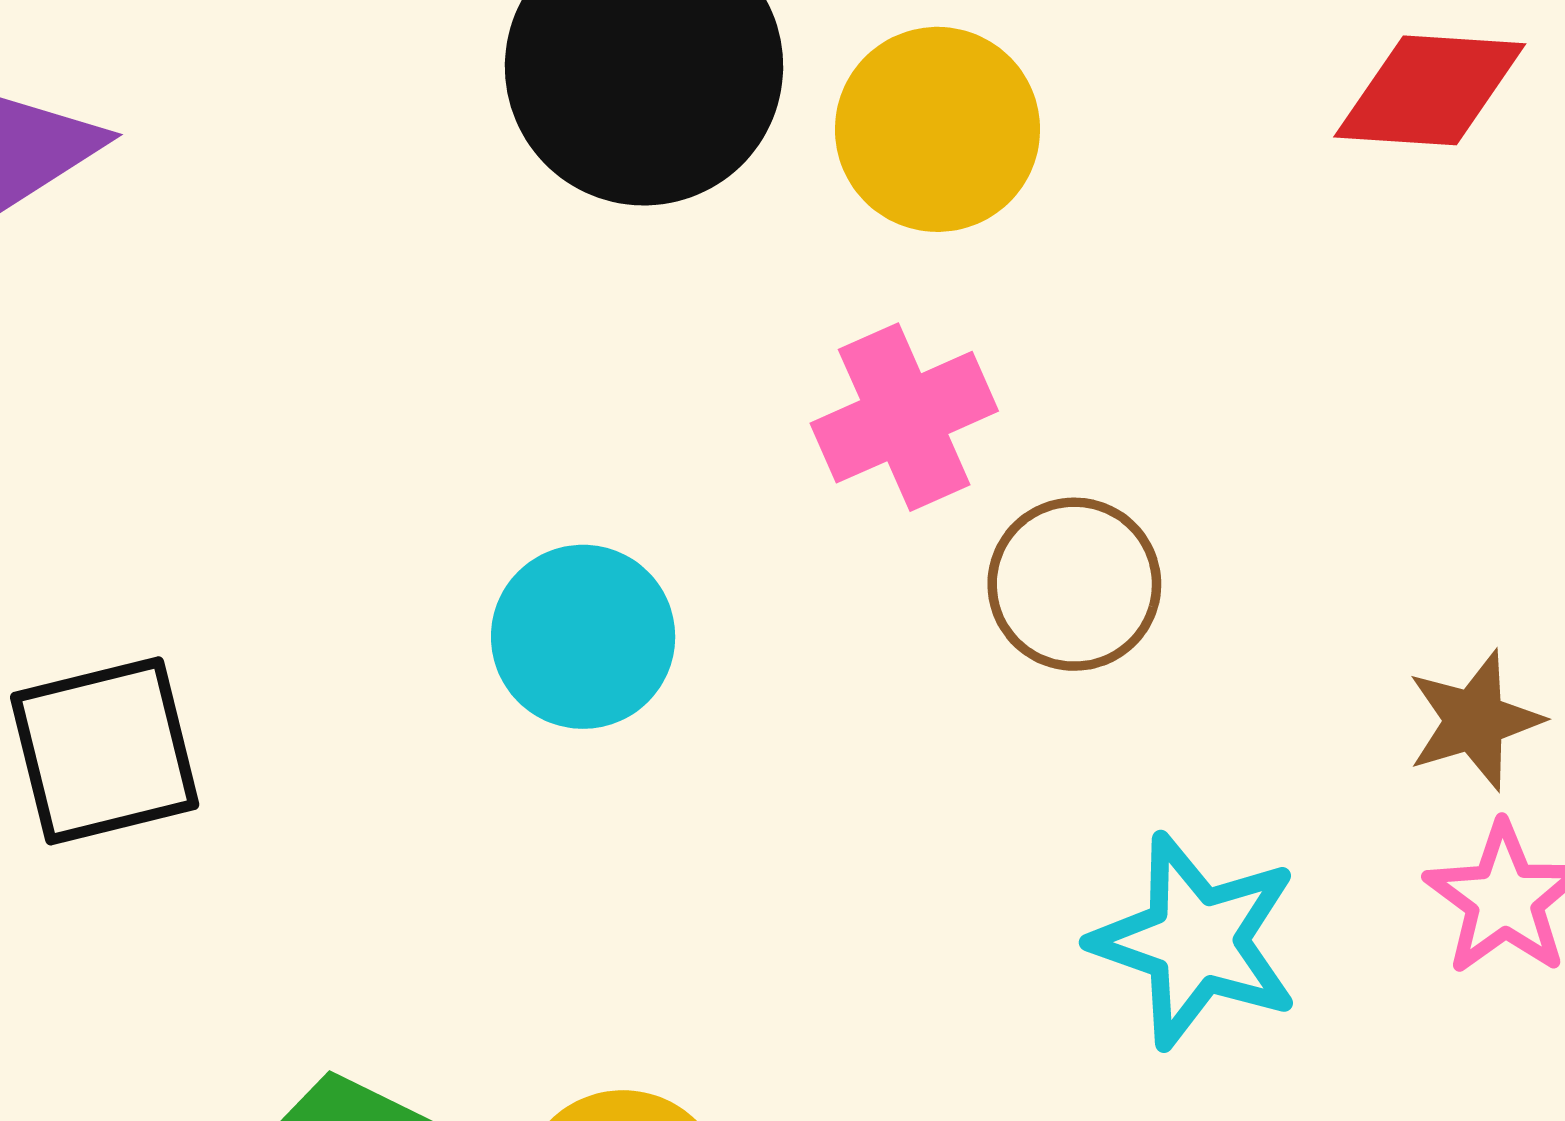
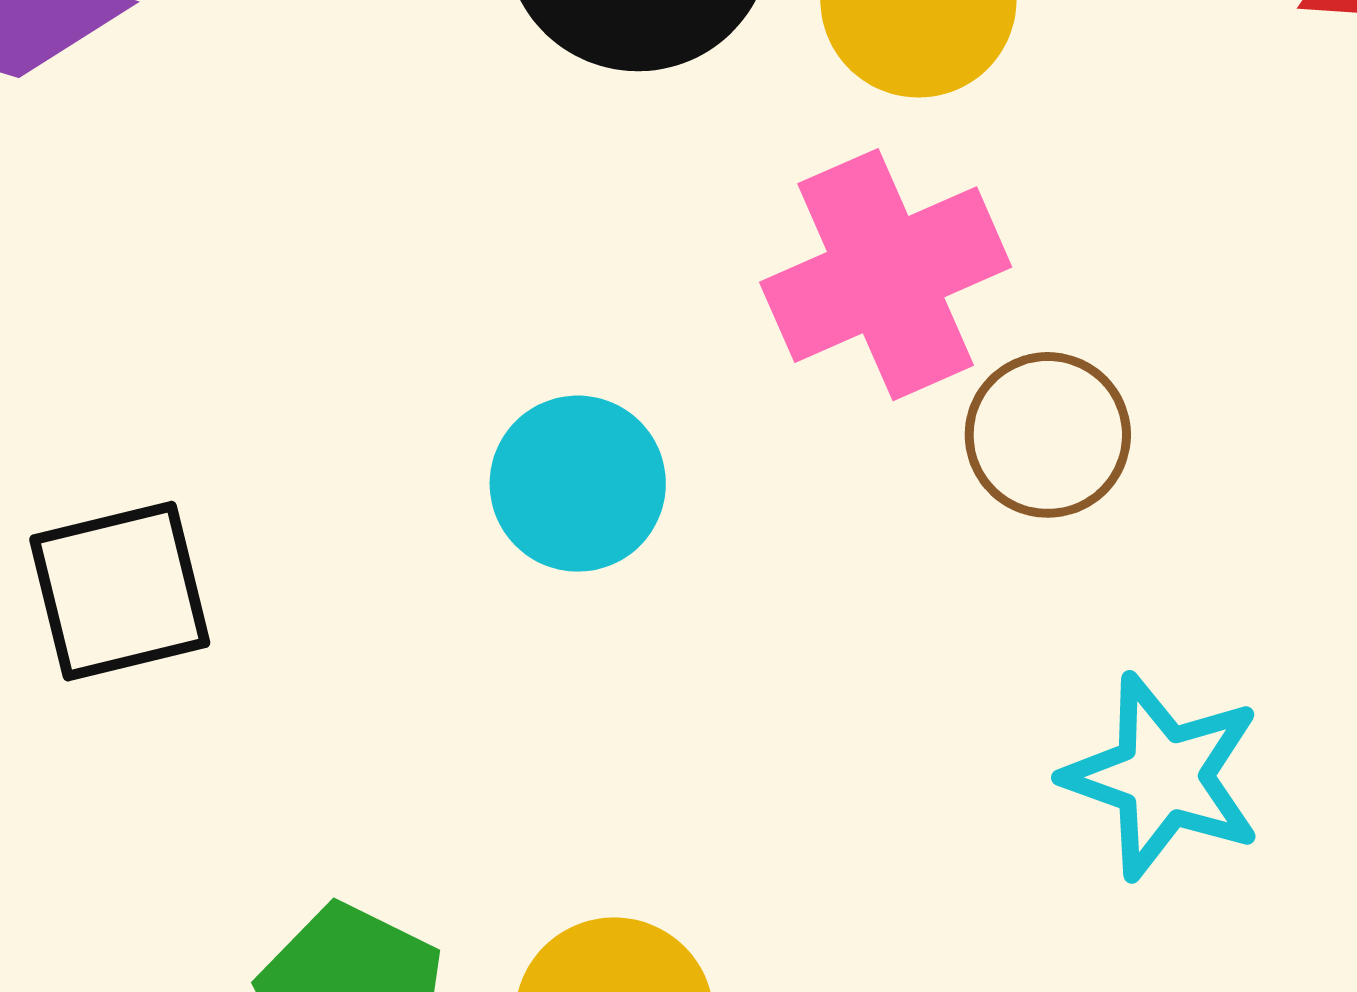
pink cross: (904, 417) -> (886, 275), size x1.4

